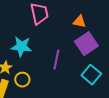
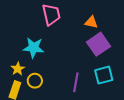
purple line: (56, 60) -> (76, 82), moved
cyan square: (91, 75) -> (104, 75), turned 36

